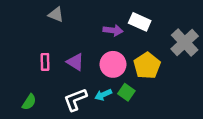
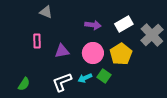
white rectangle: (140, 22) -> (124, 24), moved, turned -54
pink rectangle: (45, 62) -> (37, 41), moved
purple triangle: (75, 62) -> (62, 51), turned -42

